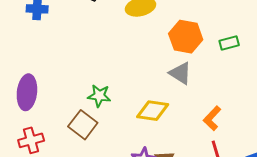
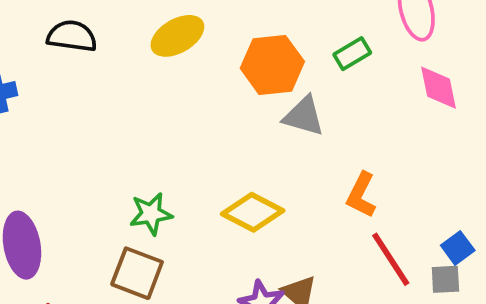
gray triangle: (180, 73) -> (304, 116), moved
yellow diamond: (153, 111) -> (253, 212), turned 36

